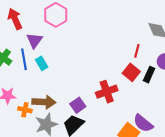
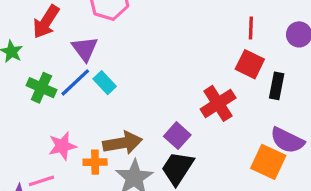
red arrow: (15, 19) -> (46, 22), turned -110
blue line: (24, 59) -> (75, 82), turned 70
black rectangle: (149, 75) -> (277, 86), moved

